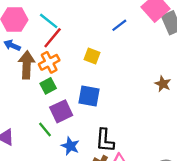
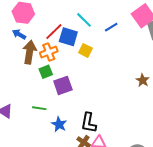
cyan line: (49, 21) -> (84, 20), moved
blue square: (89, 96) -> (68, 37), moved
purple square: (61, 111) -> (63, 85), moved
green line: (45, 130) -> (39, 108), turned -48

